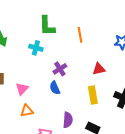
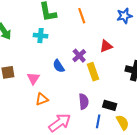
purple cross: (60, 69) -> (79, 56), moved
blue semicircle: (55, 88) -> (59, 66), moved
yellow rectangle: (93, 95) -> (93, 72), moved

